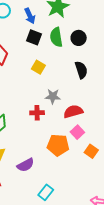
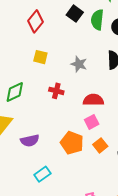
yellow square: (38, 67) -> (40, 57), moved, turned -32
gray star: (53, 96) -> (79, 64), moved
orange pentagon: (58, 145) -> (72, 143), moved

